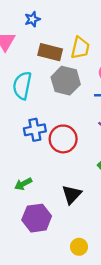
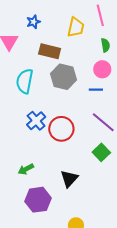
yellow trapezoid: (80, 48) -> (76, 27), moved
blue cross: (35, 130) -> (36, 121), turned -30

